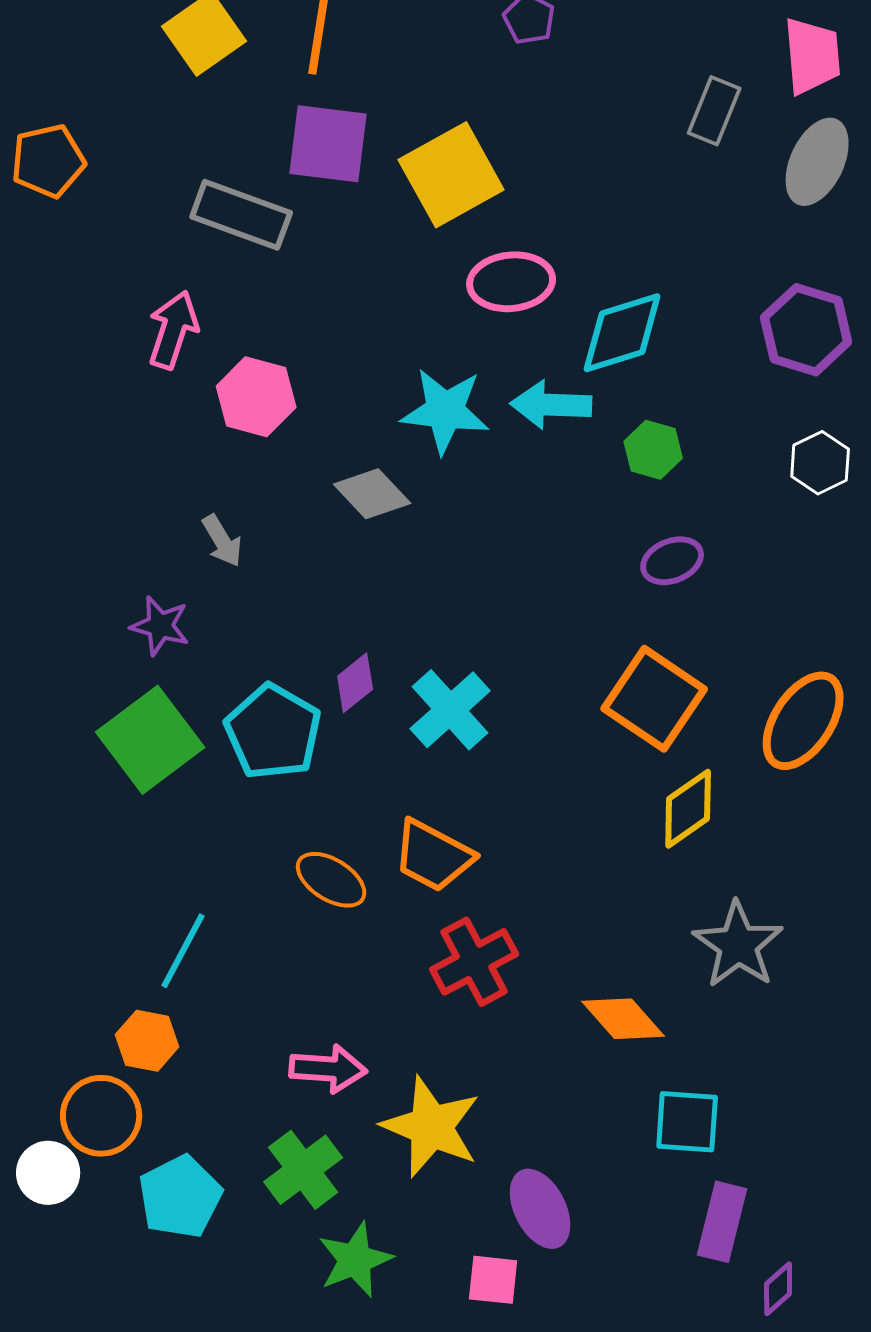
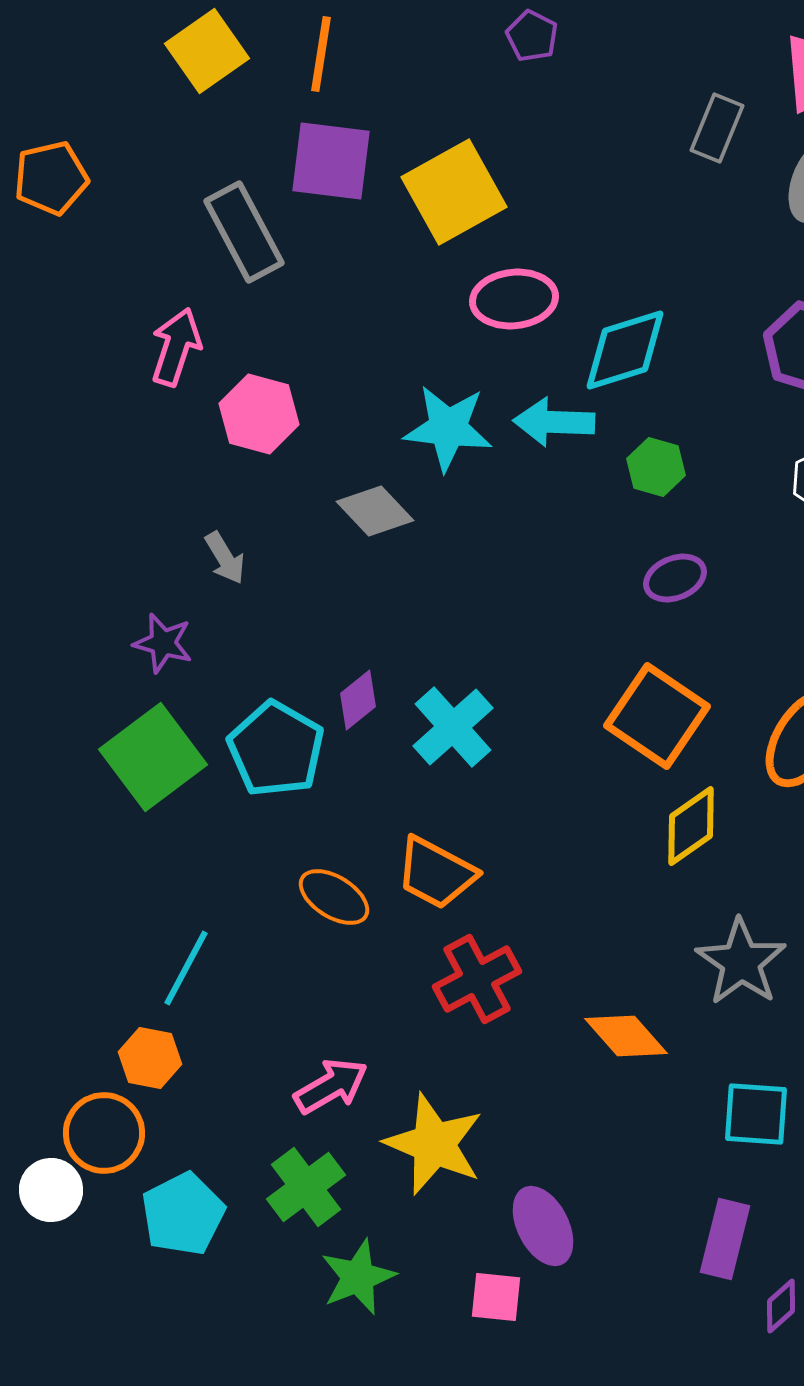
gray rectangle: (241, 215) -> (244, 232), turned 42
pink arrow: (328, 1069) -> (331, 1086), turned -34
cyan square: (687, 1122) -> (756, 1114), moved

